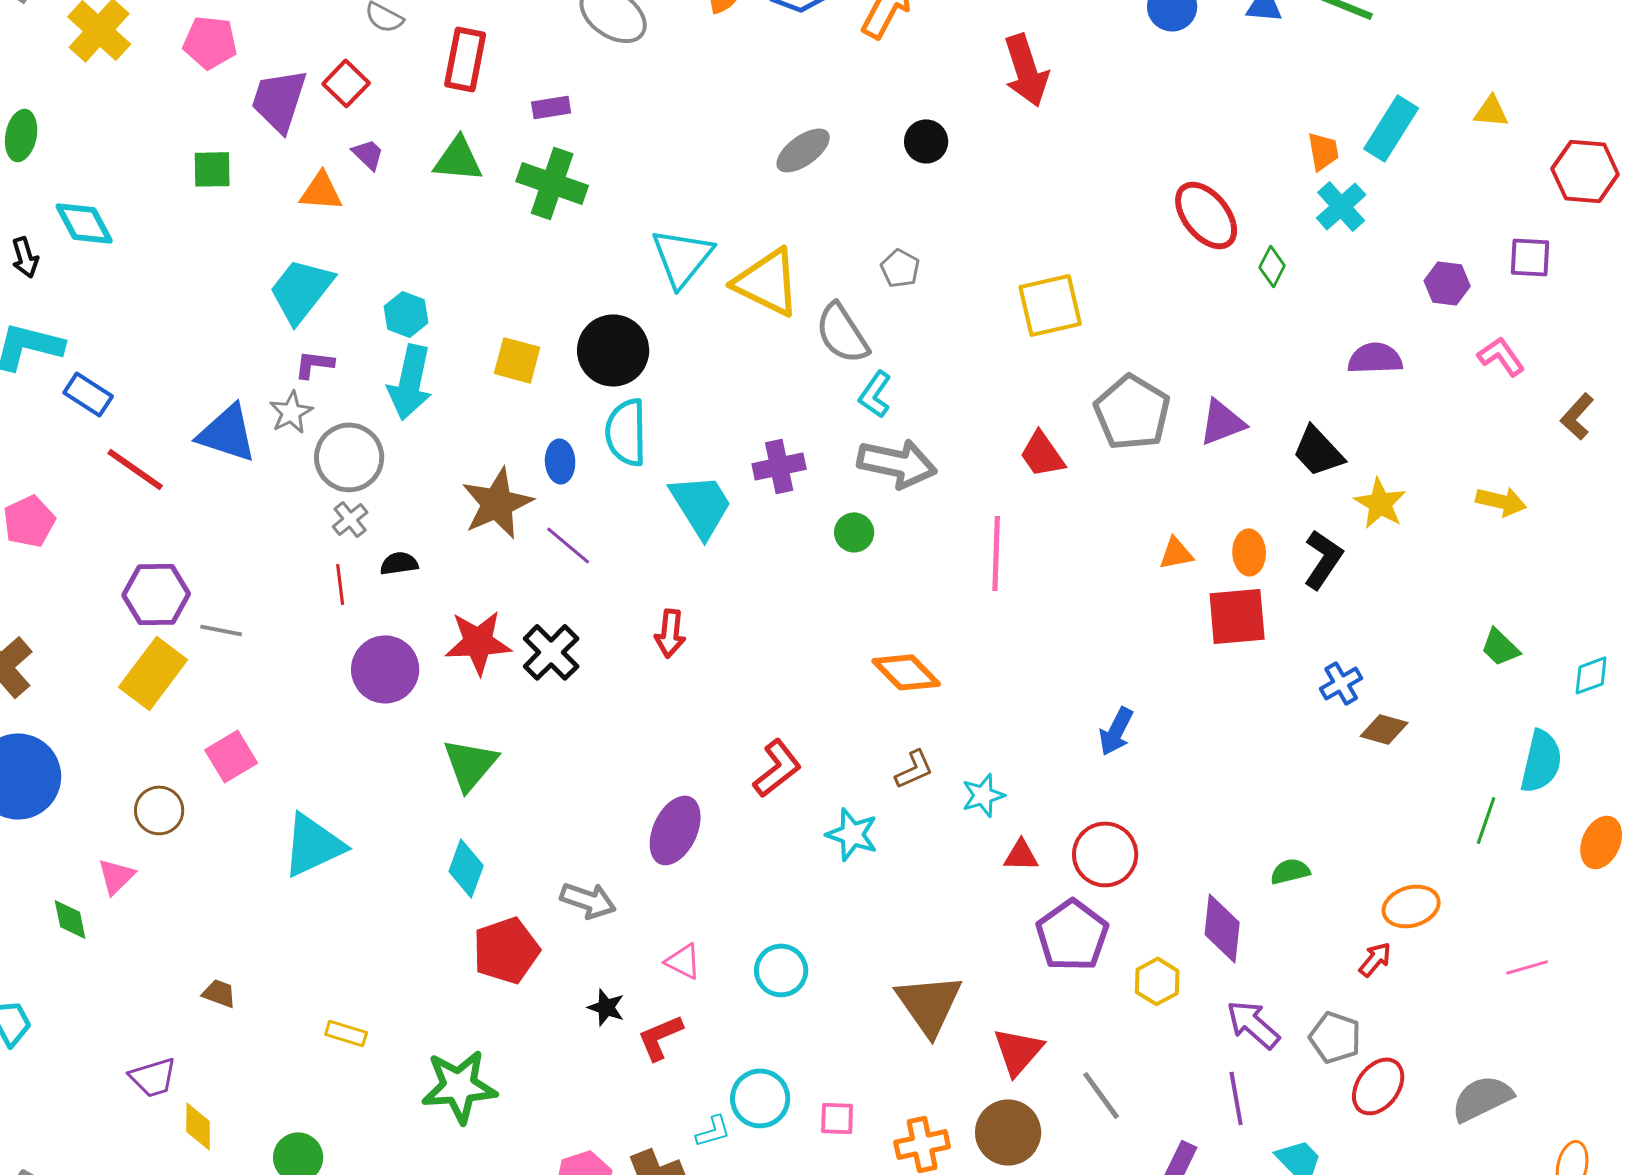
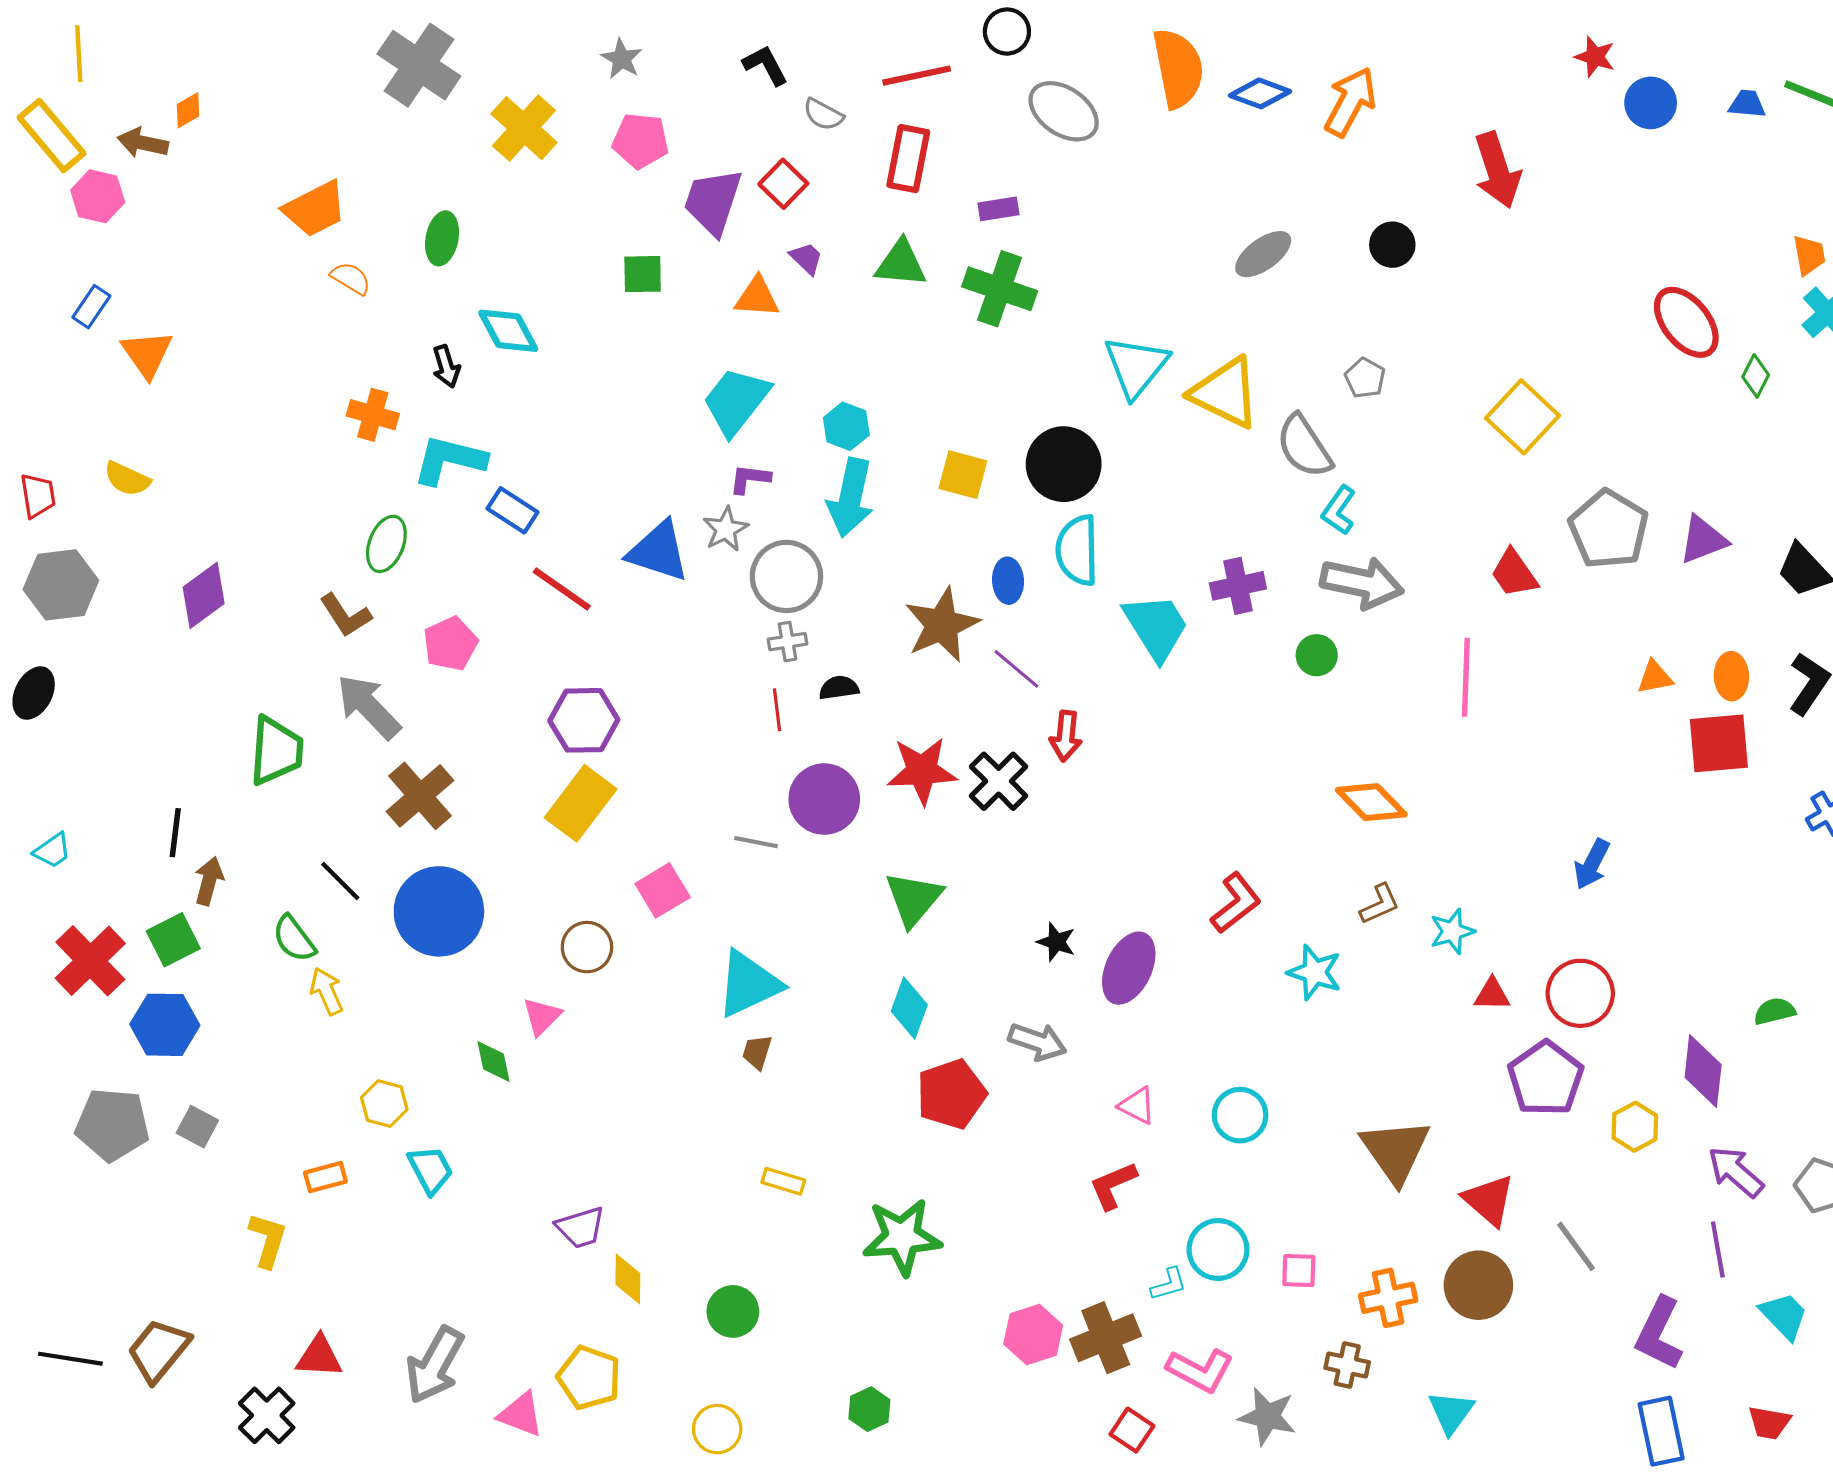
yellow square: (1050, 305) -> (1522, 417), turned -34
gray cross: (350, 519) -> (787, 642), turned 30
gray line: (221, 630) -> (756, 842), moved
red arrow: (670, 633) -> (1066, 736), moved
brown trapezoid: (219, 993) -> (757, 1052), moved, turned -93
black star: (606, 1007) -> (1056, 942), moved
red triangle: (1018, 1051) -> (1489, 1200), turned -30

